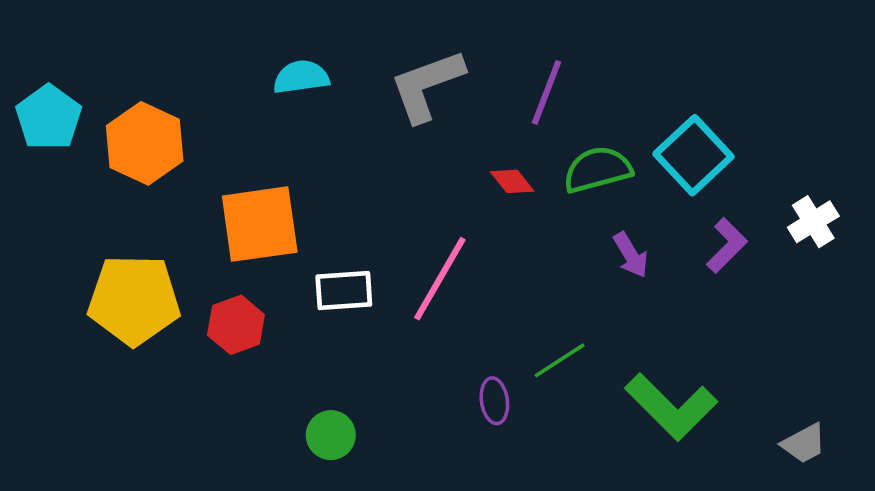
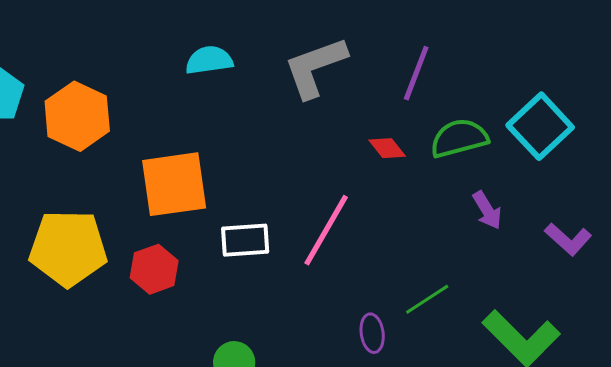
purple L-shape: (727, 245) -> (568, 239), moved, turned 87

